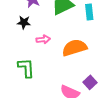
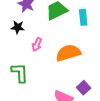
pink arrow: (43, 39) -> (37, 44), turned 120

